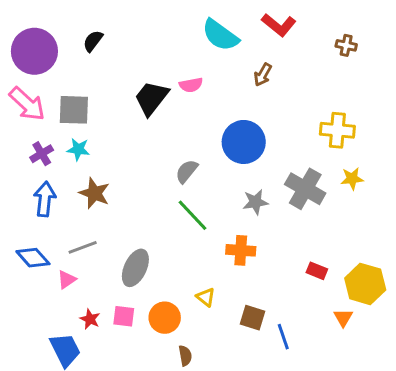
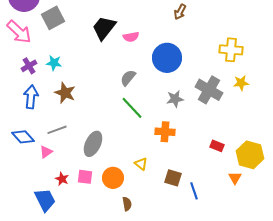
pink semicircle: (191, 85) -> (131, 37), moved
gray square: (74, 110) -> (53, 18), moved, turned -30

